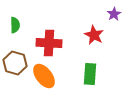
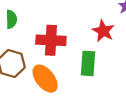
green rectangle: (90, 74) -> (88, 63), moved

